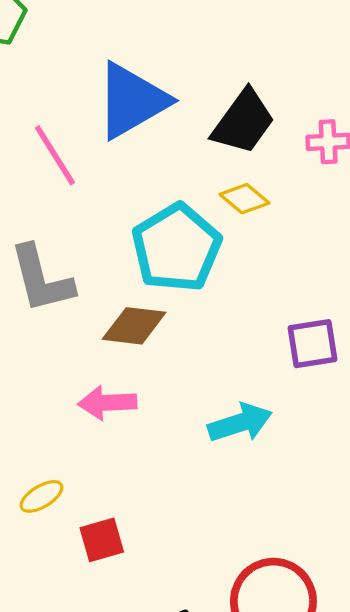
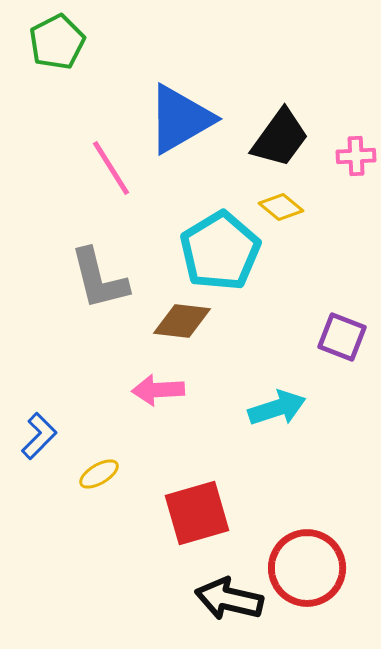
purple square: (312, 344) -> (342, 337), turned 30
red square: (102, 540) -> (197, 513), moved, size x1.6

